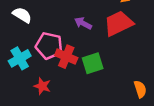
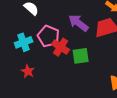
purple arrow: (83, 23) -> (78, 23), size x1.5
red star: (42, 86) -> (28, 71), moved

